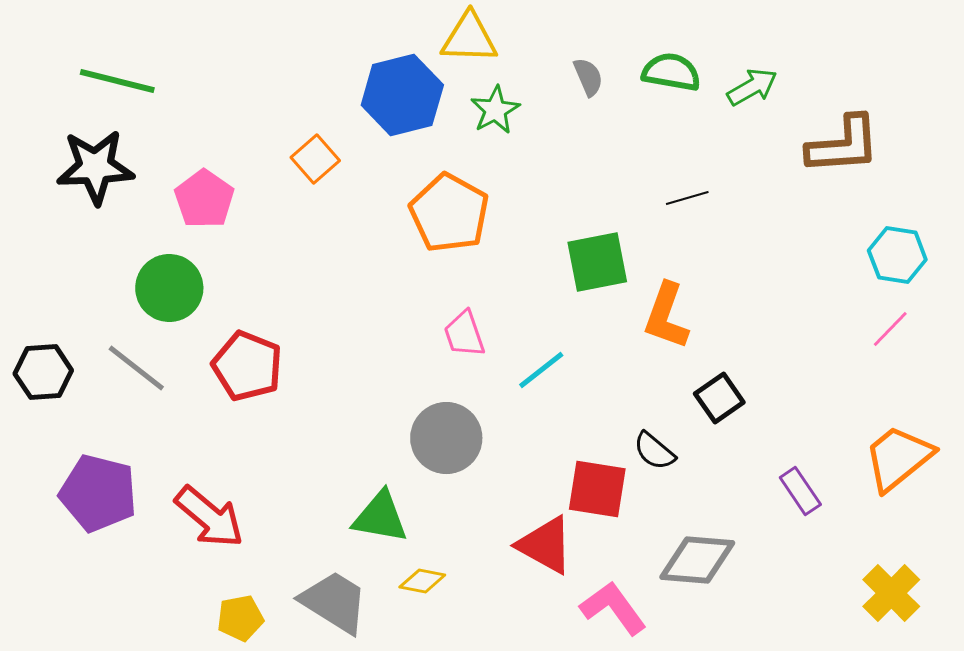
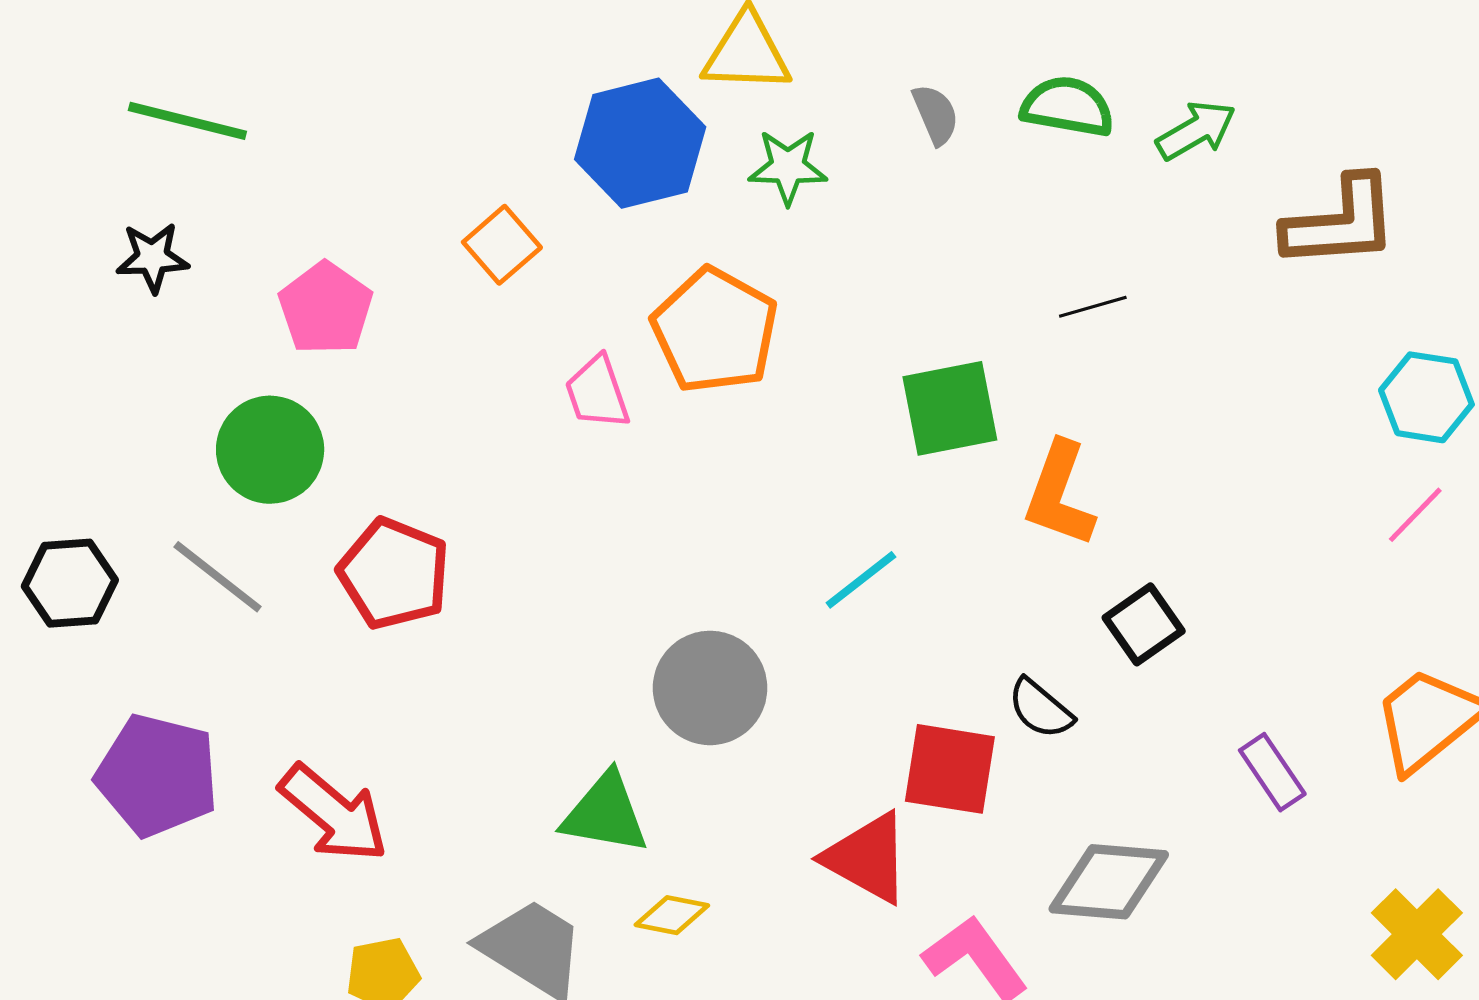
green star: (495, 110) -> (788, 167), turned 30
black star: (95, 167) -> (152, 257), size x0.6
pink trapezoid: (464, 334) -> (597, 393), moved

